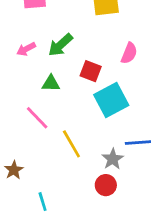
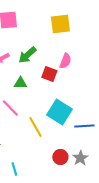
pink semicircle: (129, 53) -> (65, 61), moved
cyan square: (111, 100) -> (59, 112), moved, turned -30
gray star: (113, 159) -> (80, 158), moved

